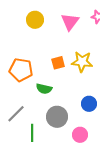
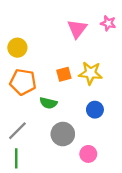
yellow circle: (35, 20) -> (17, 48), moved
blue circle: (89, 104) -> (95, 110), moved
green line: (32, 133) -> (16, 158), moved

